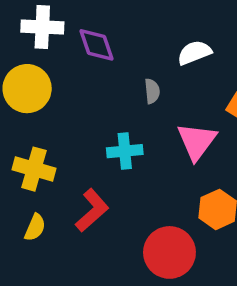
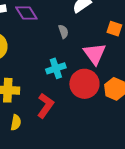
red circle: (169, 252) -> (84, 84), moved

